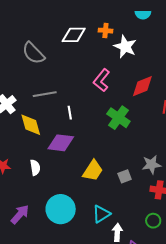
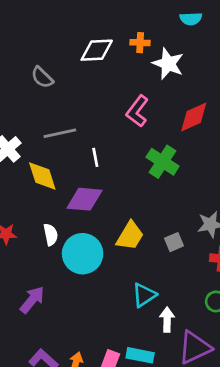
gray semicircle: (33, 53) -> (42, 77), size x0.7
cyan circle: (61, 209) -> (83, 254), moved

